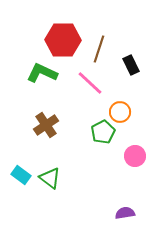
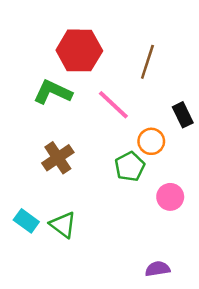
brown line: (99, 49) -> (147, 62), moved
black rectangle: (131, 65) -> (183, 115), moved

